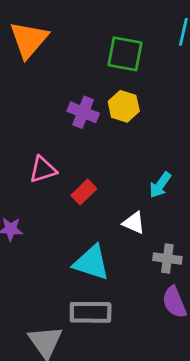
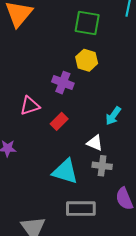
purple cross: (83, 112) -> (63, 83), moved
gray cross: (167, 259) -> (102, 166), moved
gray rectangle: (91, 312) -> (81, 209), moved

